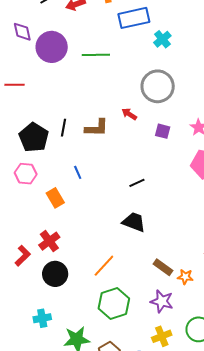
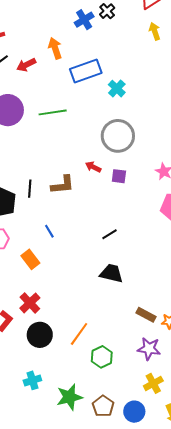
purple square: (163, 131) -> (119, 176), moved
orange line: (104, 266) -> (79, 334), moved
green hexagon: (114, 303) -> (102, 357), size x0.7

